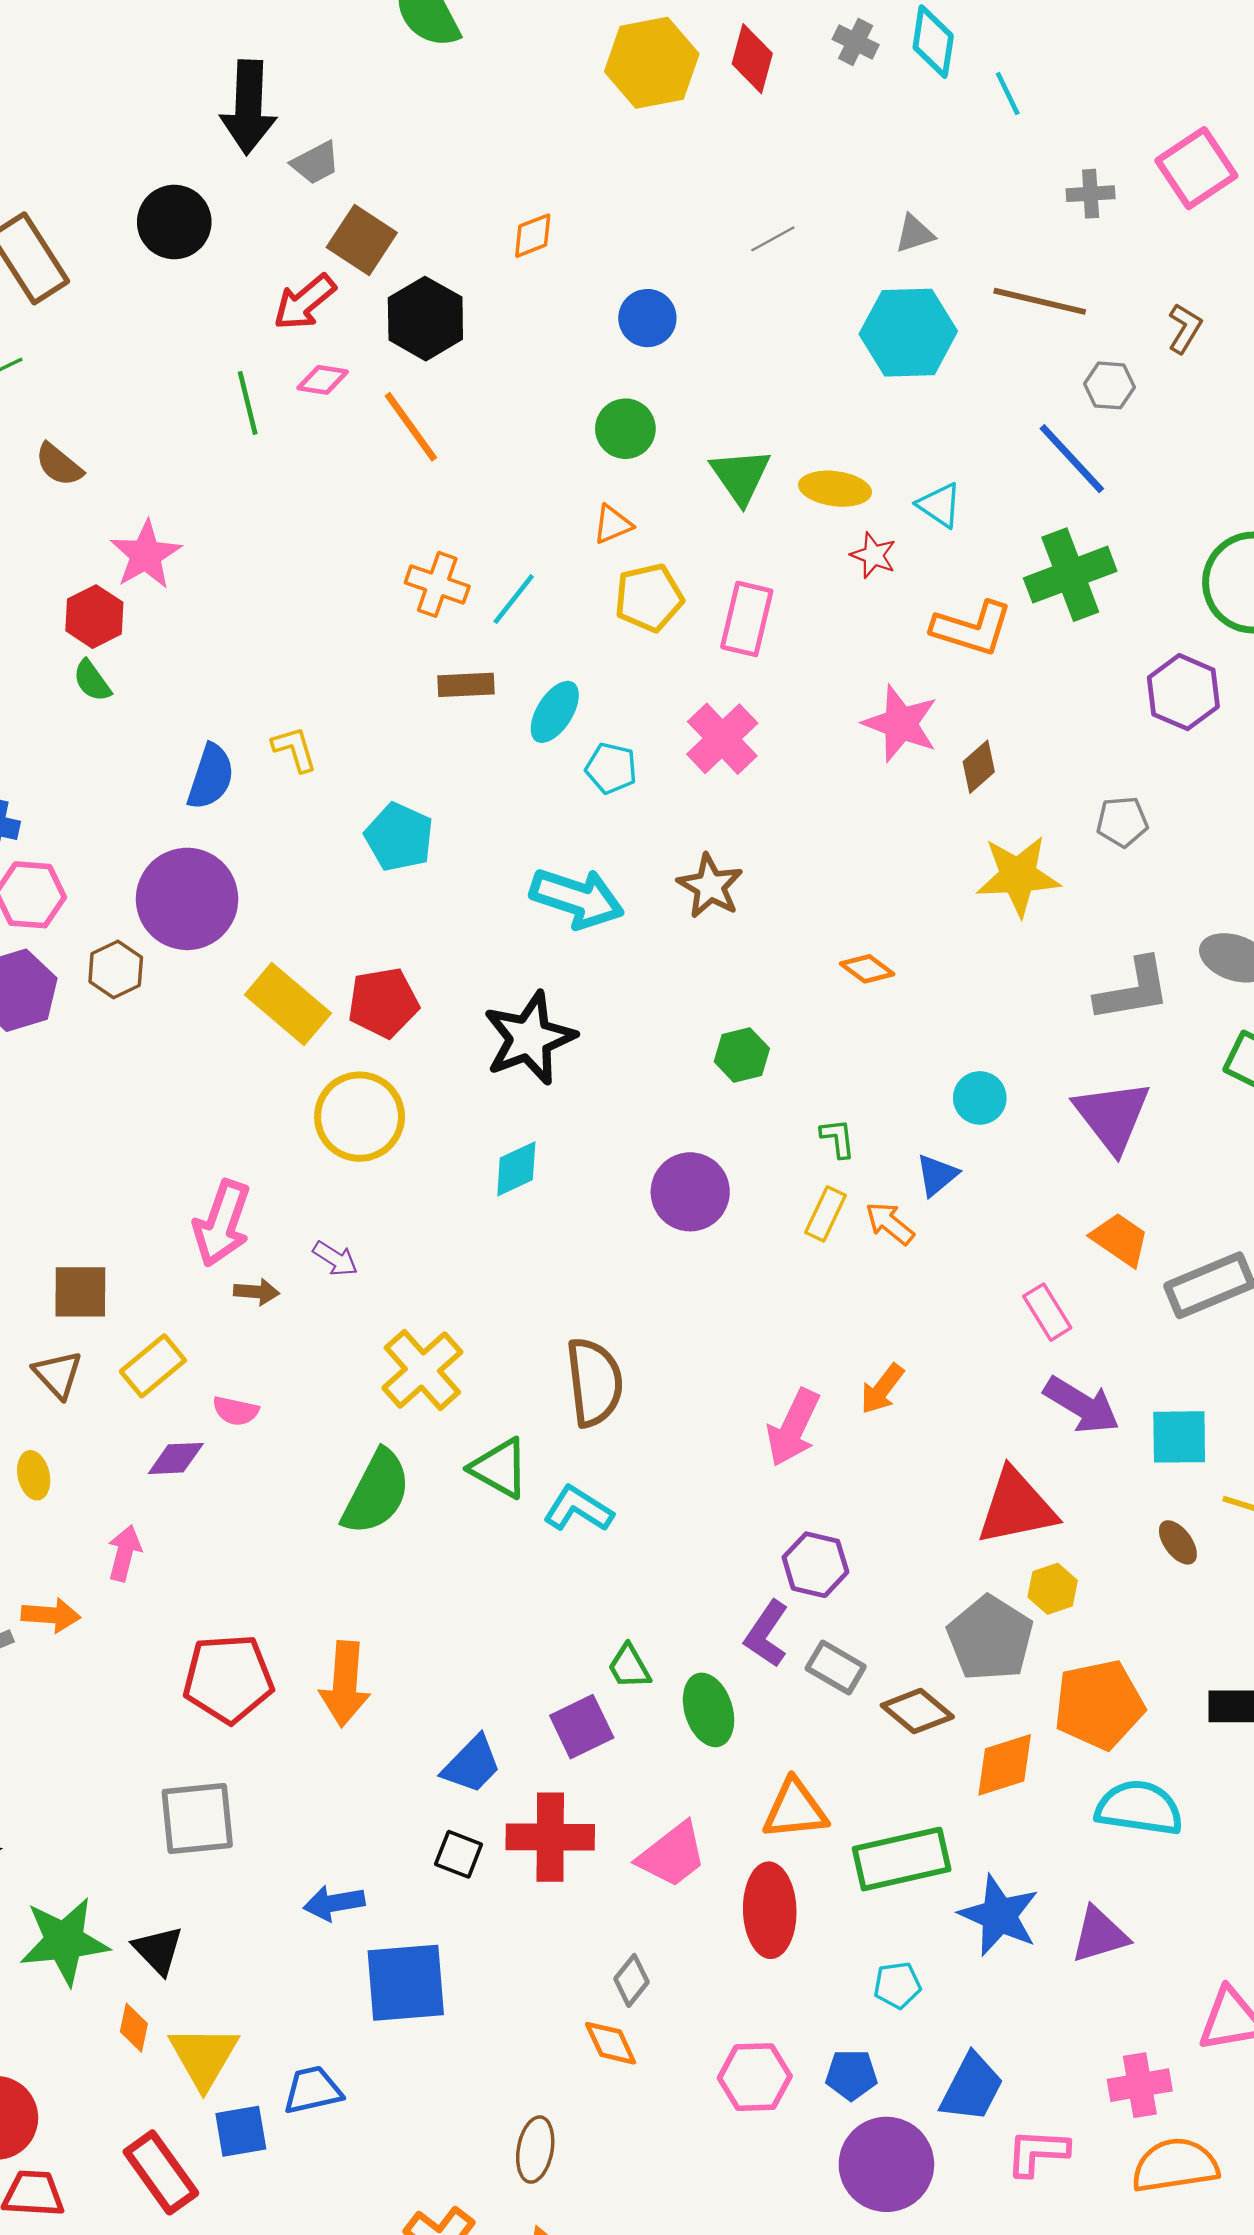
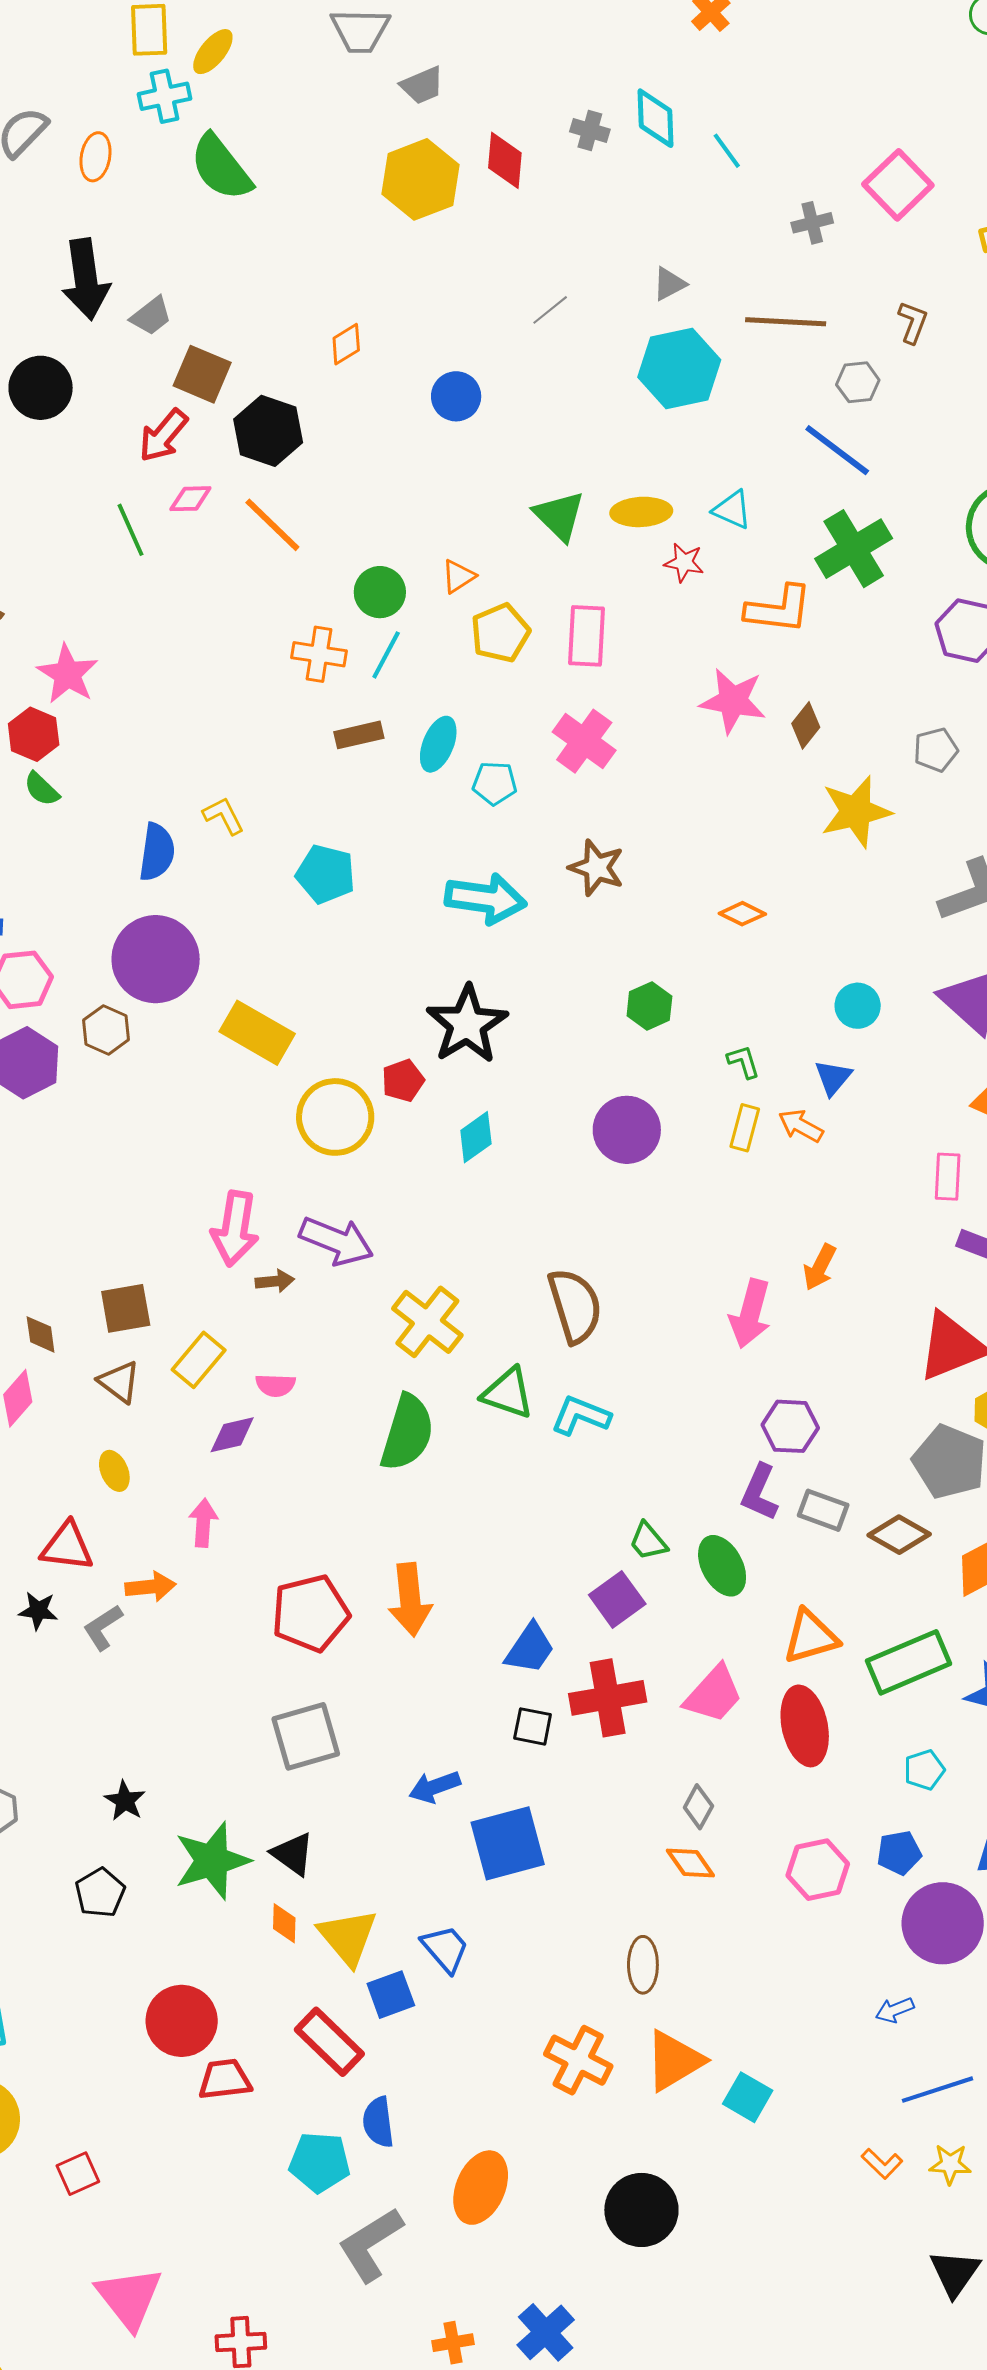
green circle: (625, 429) -> (380, 592), moved
red pentagon: (383, 1003) -> (403, 1081), moved, size x0.7
purple arrow: (335, 1259) -> (336, 1241), size x1.8
pink rectangle: (1047, 1312) -> (948, 1177), turned 45
blue trapezoid: (313, 2090) -> (445, 1949), turned 72

